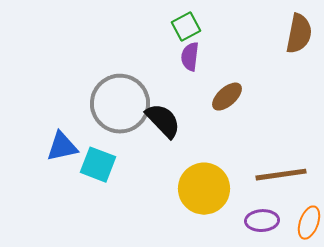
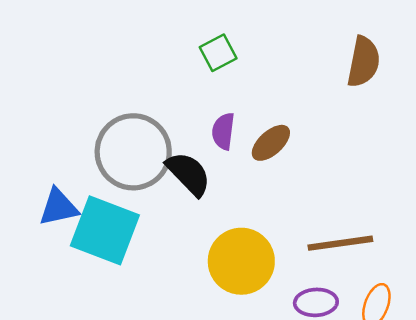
purple semicircle: (190, 57) -> (223, 131), moved
cyan square: (98, 165) -> (105, 230), size x1.5

